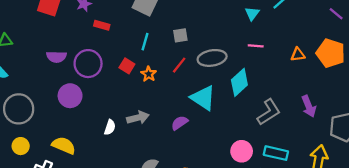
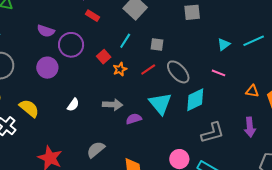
gray ellipse: (212, 58) -> (178, 72), turned 40
purple arrow: (309, 106) -> (250, 127), moved
gray arrow: (138, 118) -> (113, 105), moved

